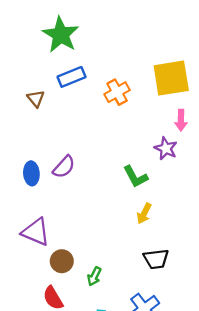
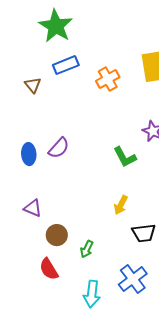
yellow arrow: (144, 213) -> (121, 205), moved
purple triangle: (36, 232) -> (33, 208), size x0.7

